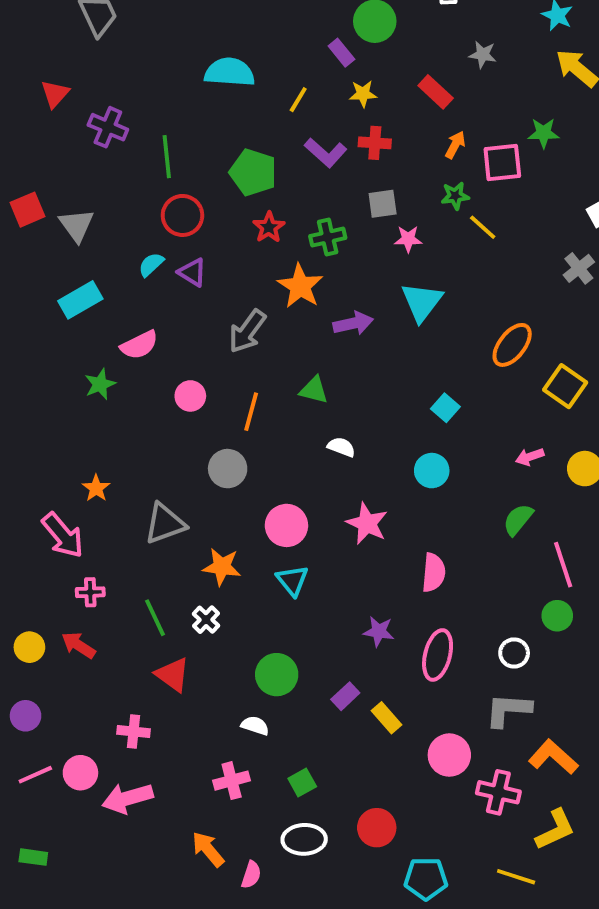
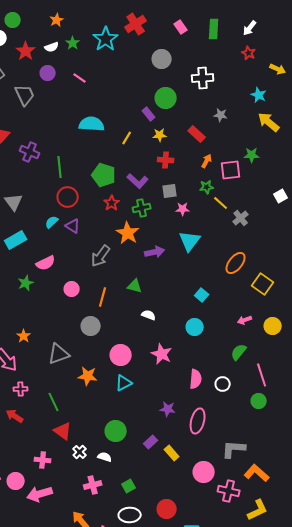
purple L-shape: (326, 153) -> (138, 181), moved
gray cross: (579, 268) -> (241, 218), moved
cyan triangle: (292, 580) -> (124, 383), turned 42
white cross: (206, 620) -> (80, 452), moved
white circle: (514, 653) -> (223, 384), moved

